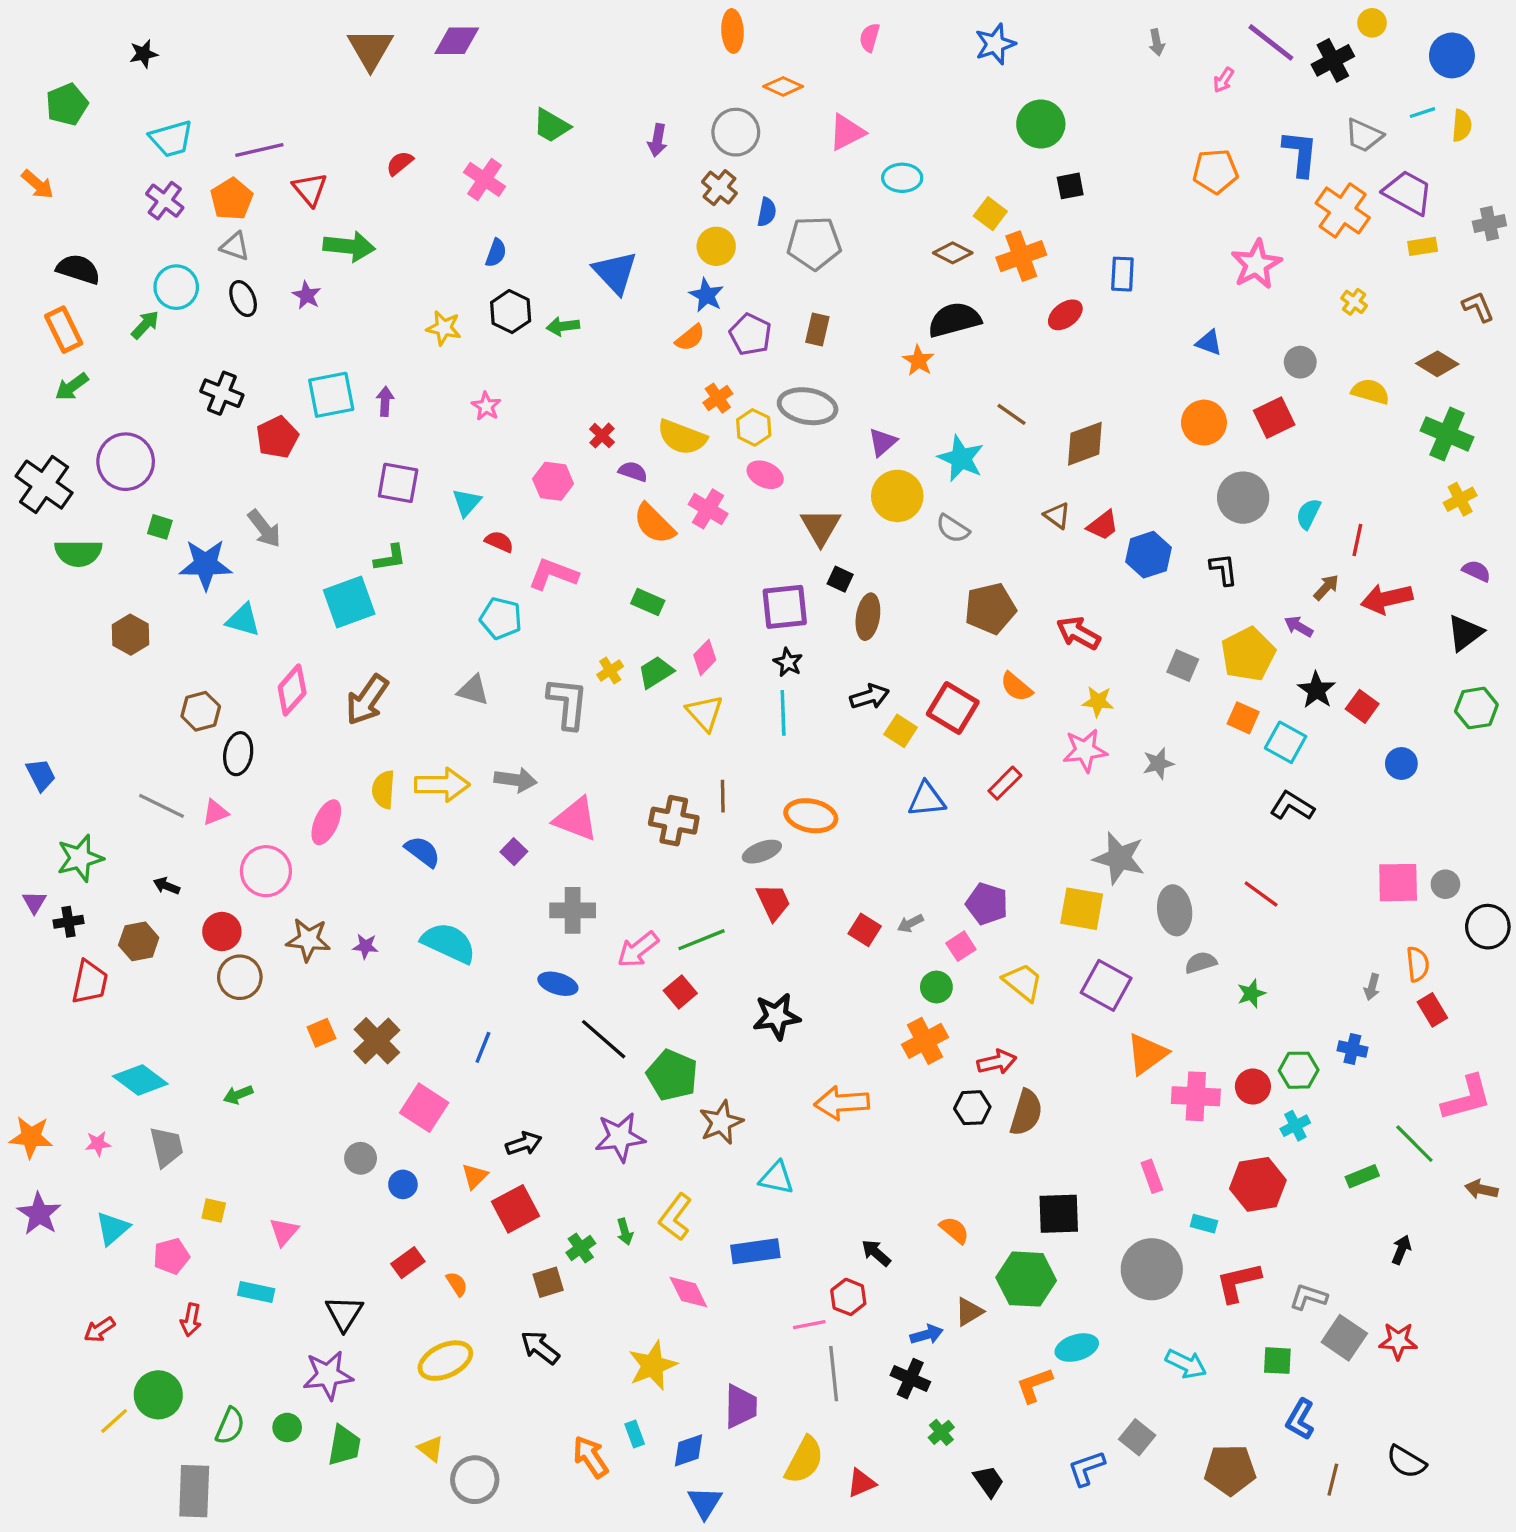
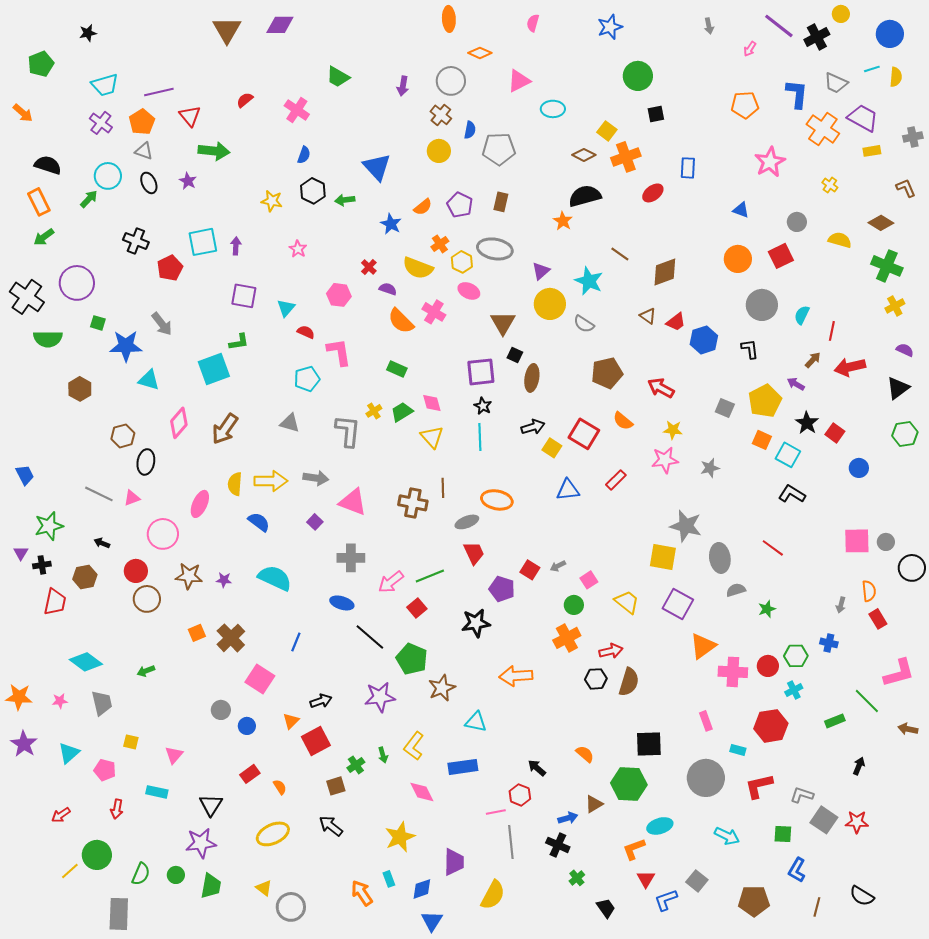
blue star: (706, 295) -> (391, 224), moved
pink L-shape: (553, 574) -> (339, 352), turned 60
cyan pentagon: (501, 618) -> (307, 379), turned -30
pink diamond: (705, 657) -> (432, 403), turned -60
purple pentagon: (987, 904) -> (502, 589), moved
pink pentagon: (171, 1256) -> (105, 770), turned 30
red triangle: (861, 1483) -> (646, 879), moved, turned -36

